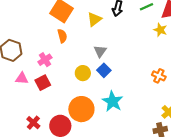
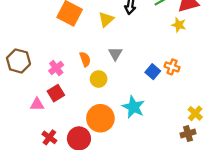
orange semicircle: (62, 36) -> (85, 59), moved
blue square: (104, 70) -> (153, 72), moved
orange cross: (159, 76) -> (172, 67), moved
pink triangle: (22, 78) -> (37, 104), moved

